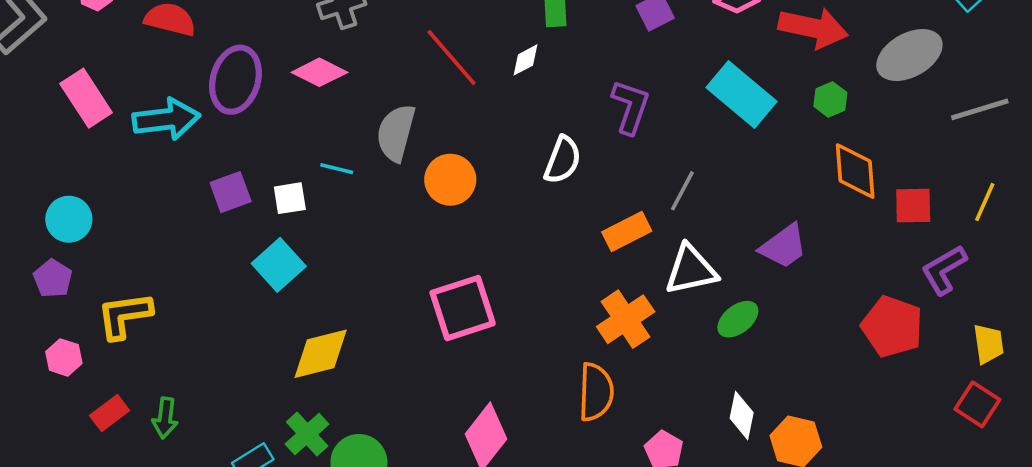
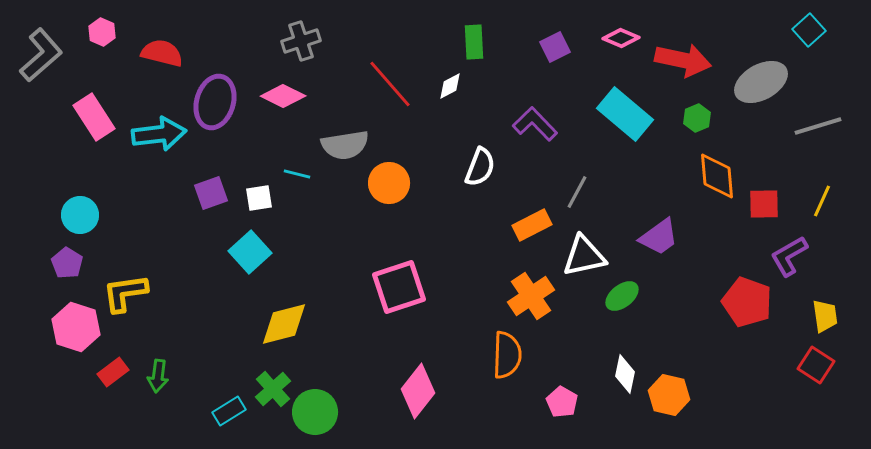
purple L-shape: (630, 107) -> (535, 124), turned -63
gray semicircle: (396, 133) -> (345, 145), turned -114
pink hexagon: (64, 357) -> (76, 327), size x1.6

